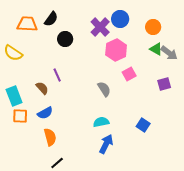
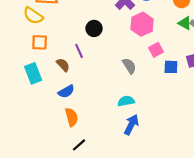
black circle: (65, 39) -> (94, 28), moved
yellow semicircle: (13, 53) -> (33, 16), moved
orange square: (20, 116) -> (40, 42), moved
blue square: (143, 125) -> (171, 67), moved, turned -32

